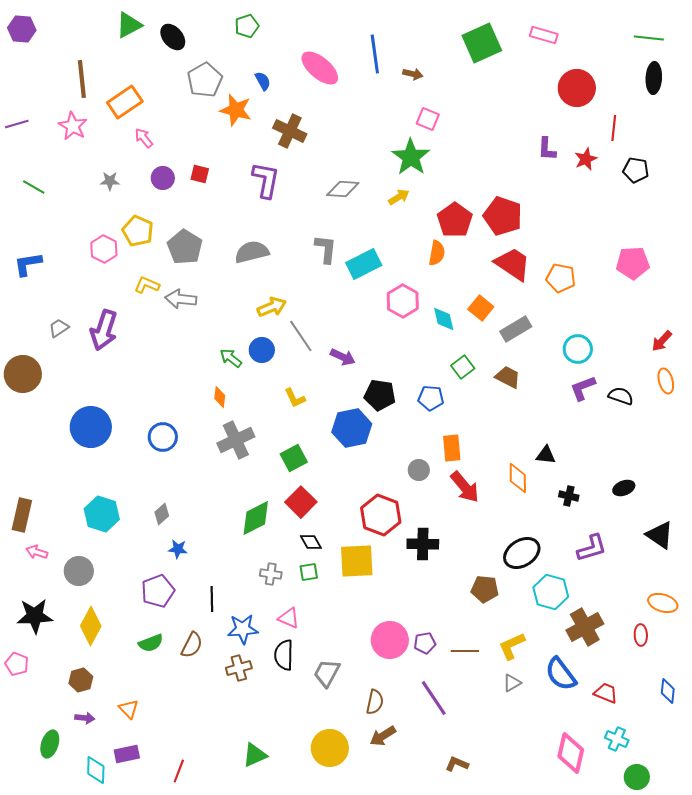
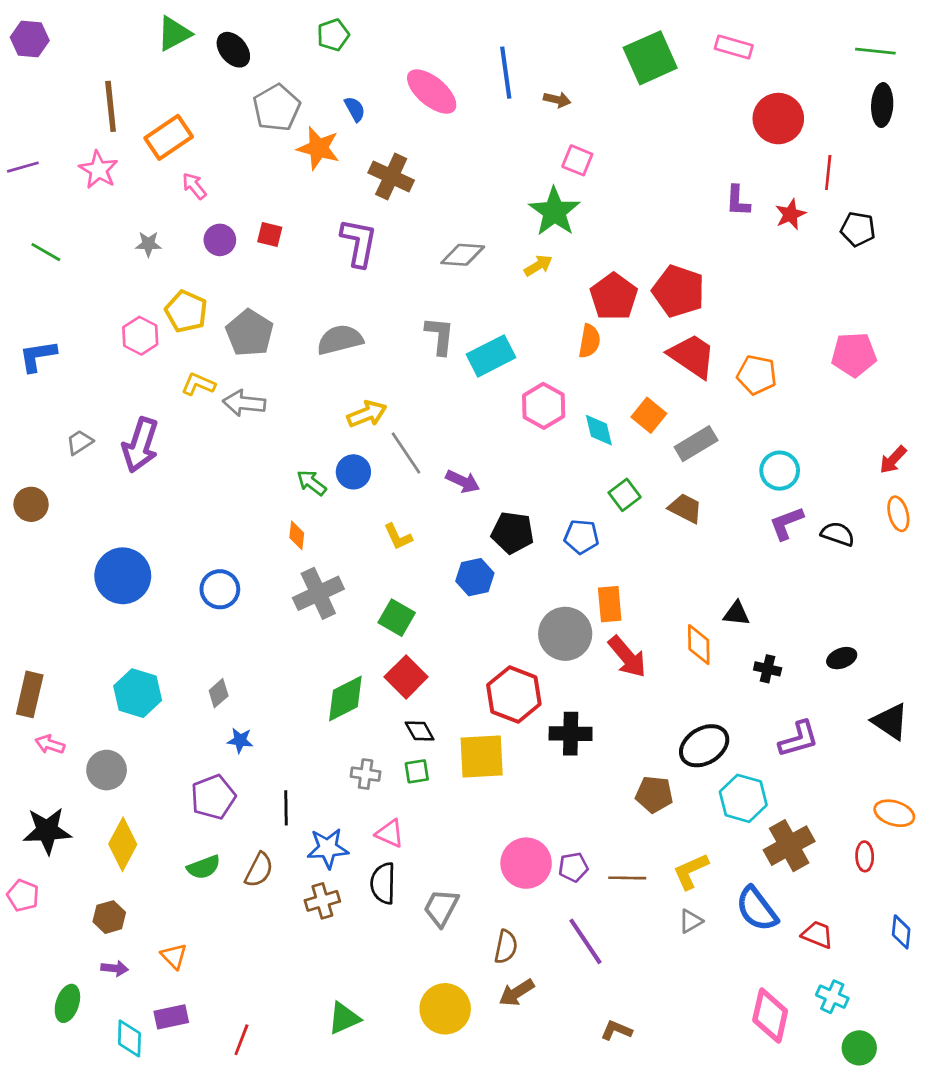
brown circle: (23, 374) -> (31, 504), size x0.7
blue hexagon: (352, 428) -> (475, 577), size x0.7
green square: (294, 458) -> (397, 618), turned -32
gray circle: (419, 470) -> (565, 634), size x1.8

